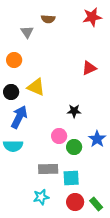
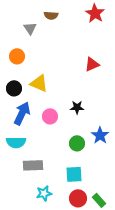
red star: (92, 17) -> (95, 13), turned -30
pink circle: (59, 136) -> (50, 116), moved
gray rectangle: (48, 169) -> (33, 165), moved

